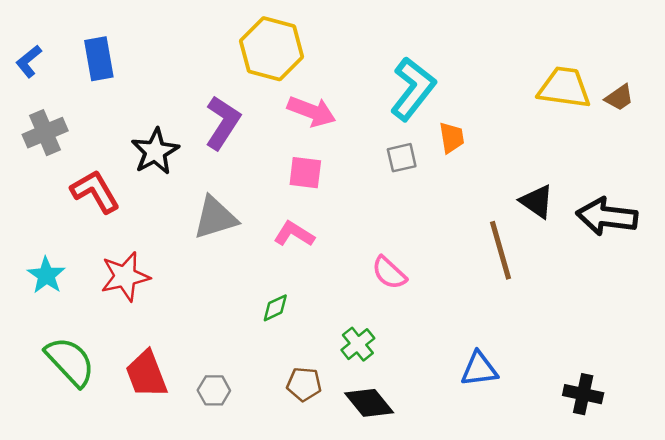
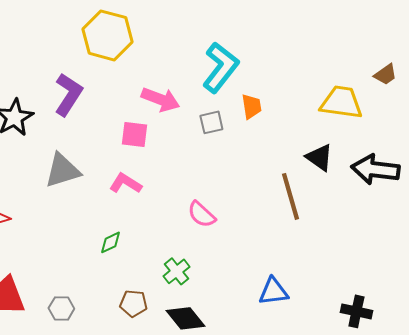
yellow trapezoid: (564, 88) -> (341, 102), moved
pink arrow: (312, 111) -> (160, 99), moved

